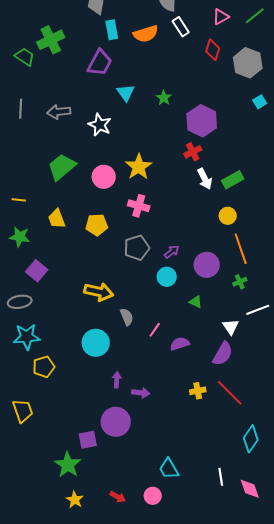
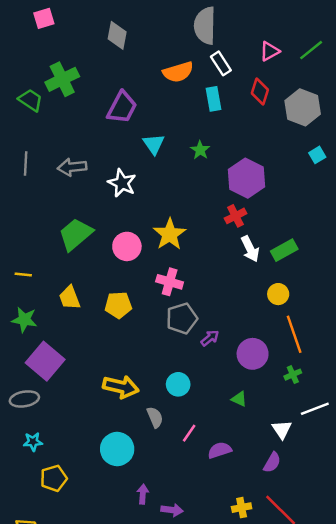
cyan rectangle: (112, 30) -> (214, 99), moved
gray pentagon: (137, 248) -> (182, 318), moved
purple square: (37, 271) -> (45, 361), size x1.4
cyan circle: (167, 277) -> (178, 384), moved
cyan star: (27, 337) -> (33, 442), size x0.6
purple semicircle: (223, 354) -> (272, 462), size x0.7

